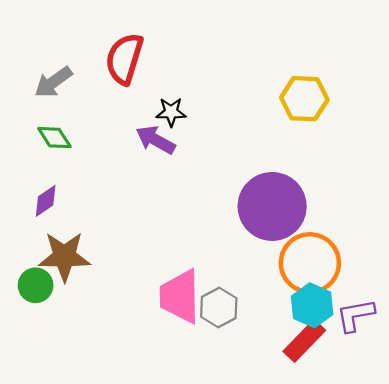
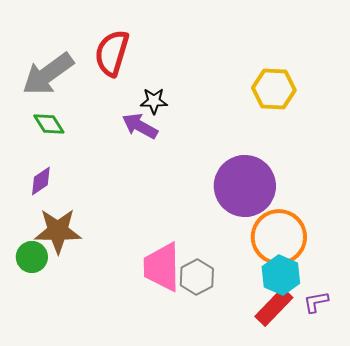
gray arrow: (53, 82) -> (48, 74), size x1.5
purple L-shape: (355, 315) -> (316, 302), moved, size x0.7

